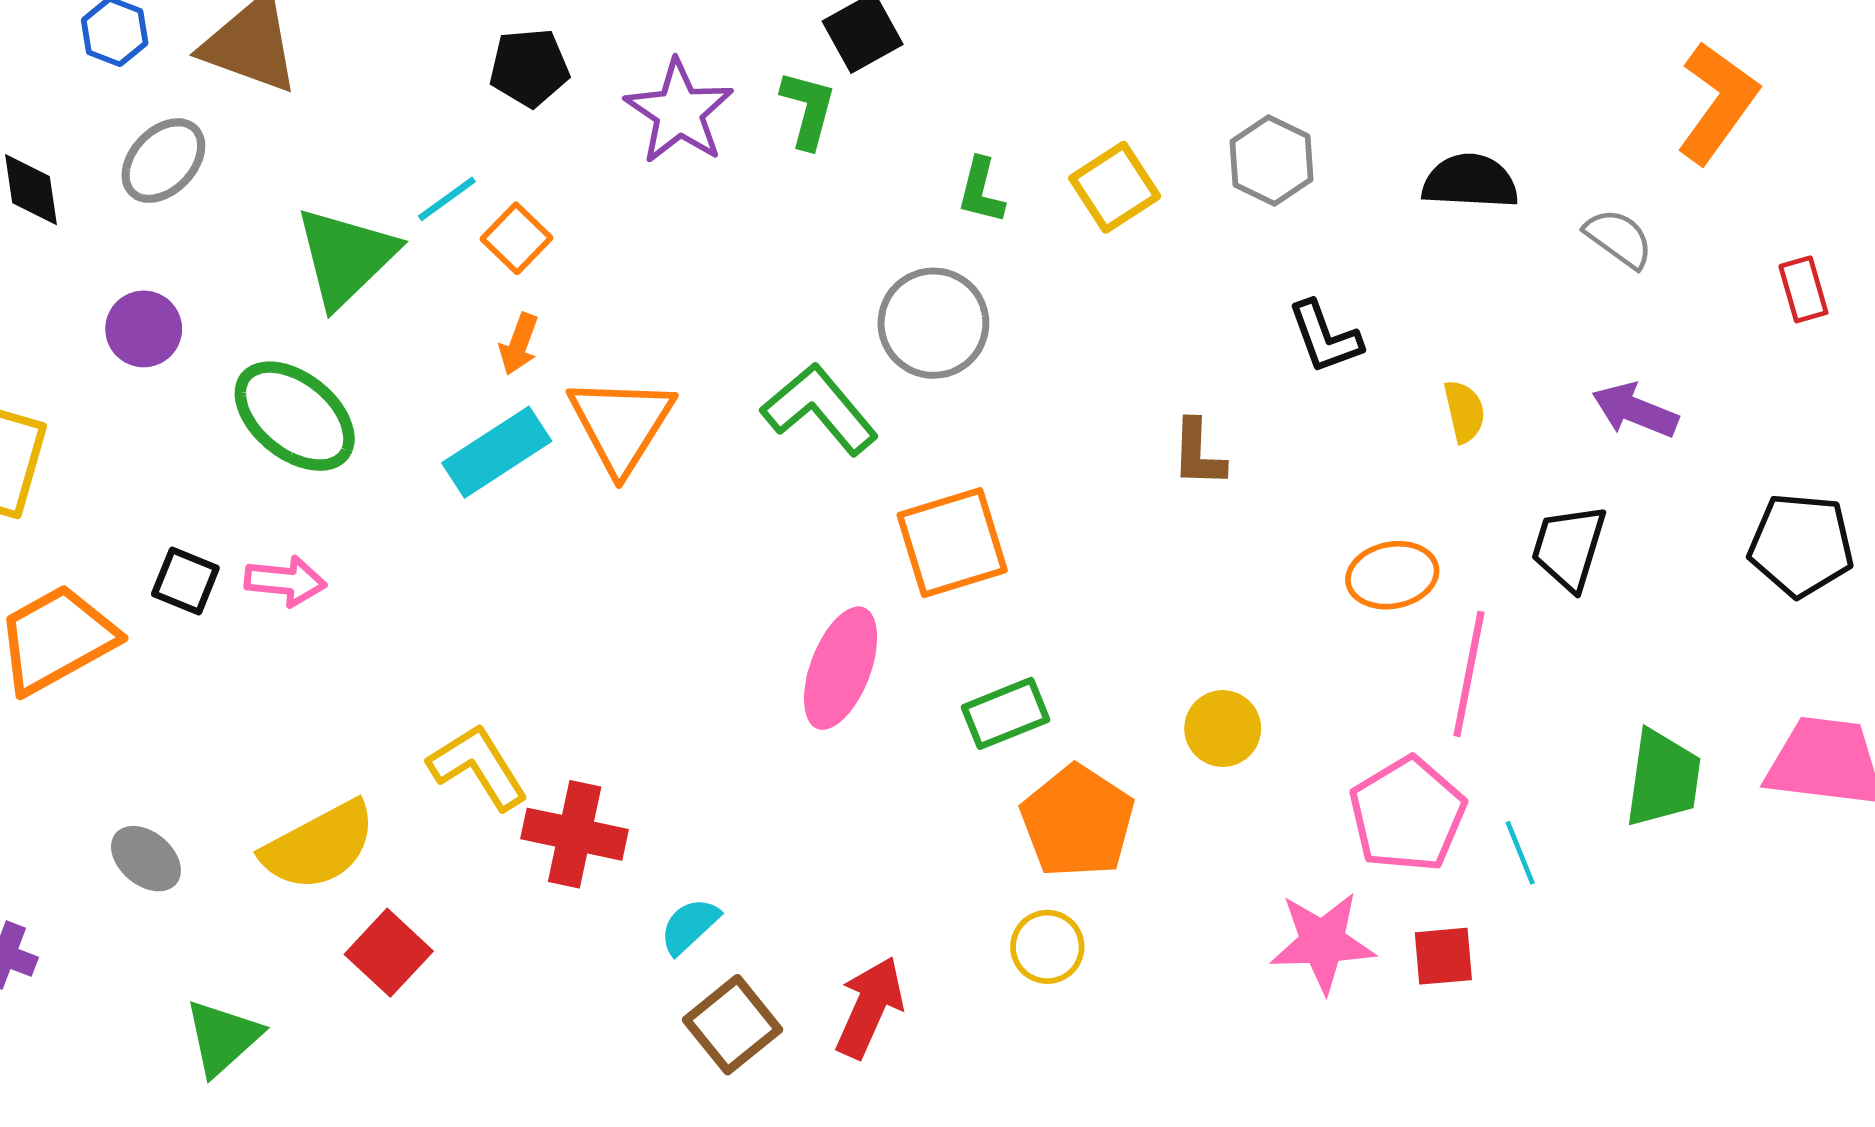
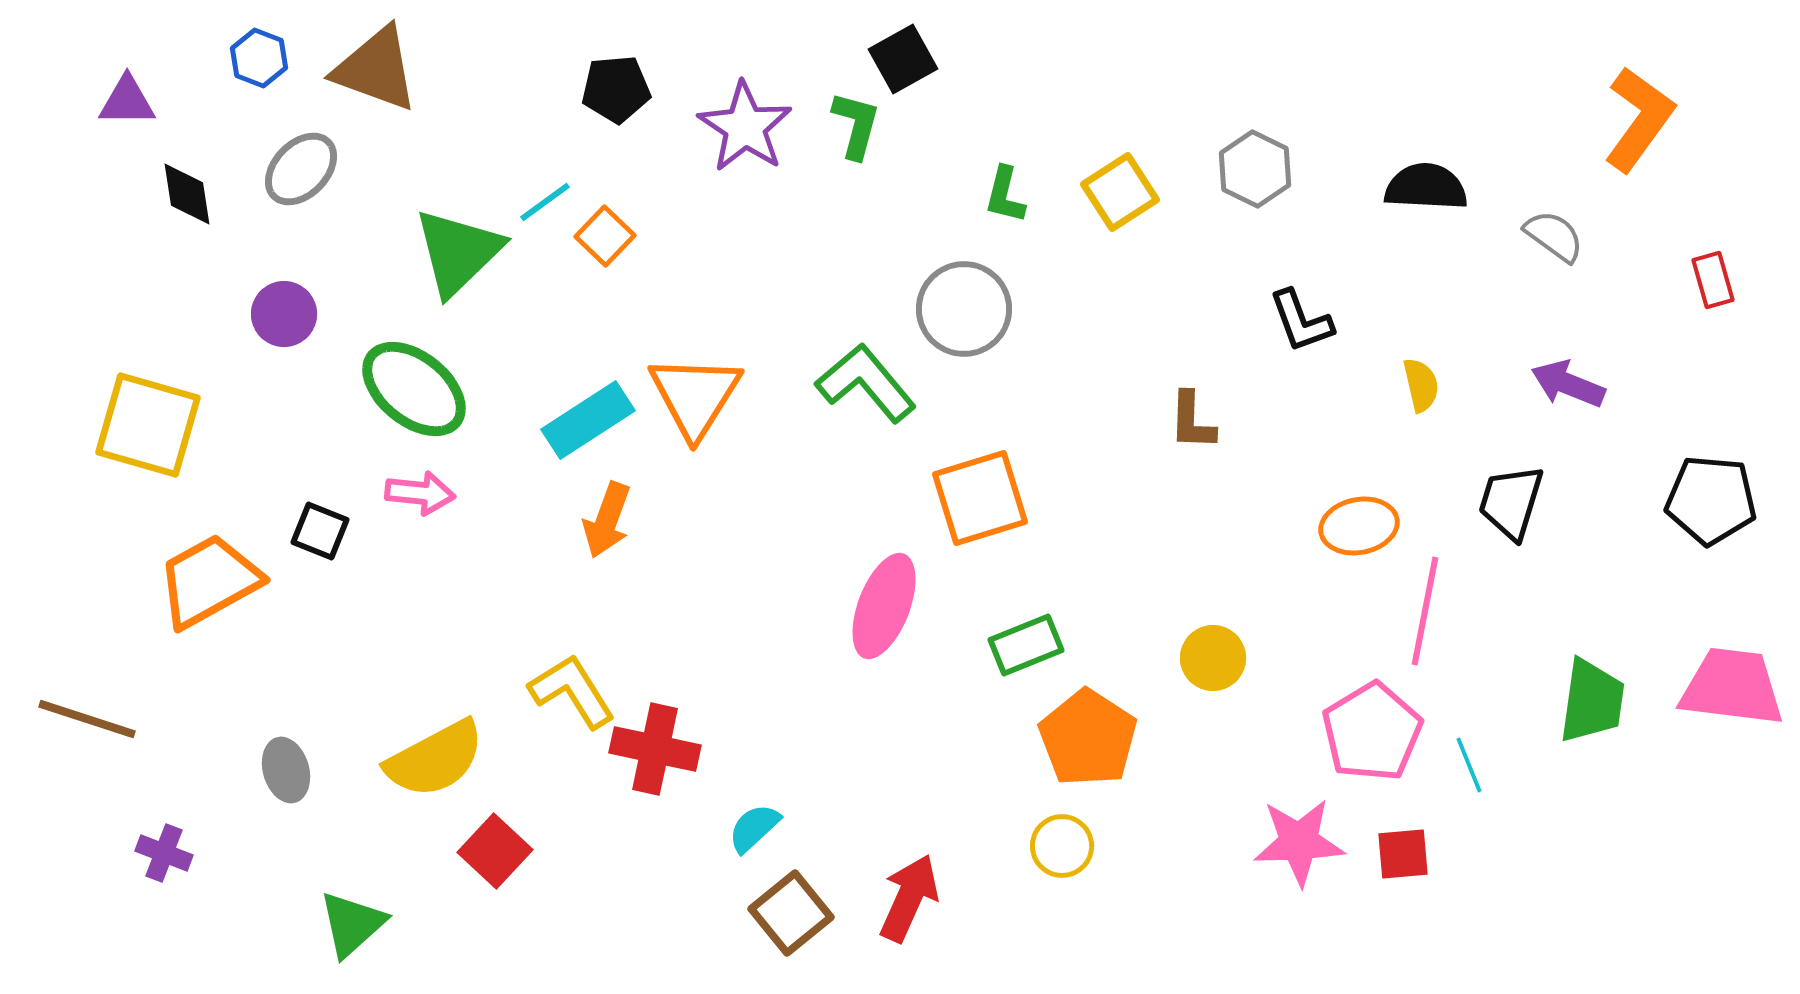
orange arrow: (519, 344) -> (607, 520), moved, size x1.4
pink arrow: (285, 581) -> (420, 493), moved
gray ellipse: (146, 859) -> (286, 770), turned 34

